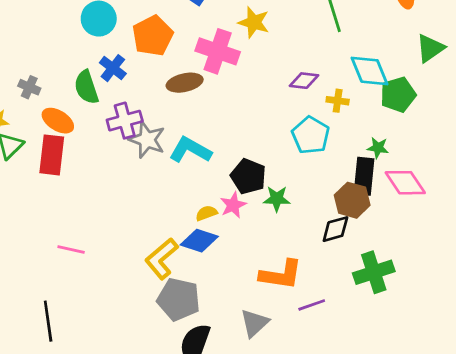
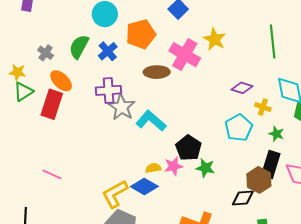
green semicircle: (86, 87) -> (79, 47), moved, turned 35
green star: (378, 148) -> (276, 134), moved

